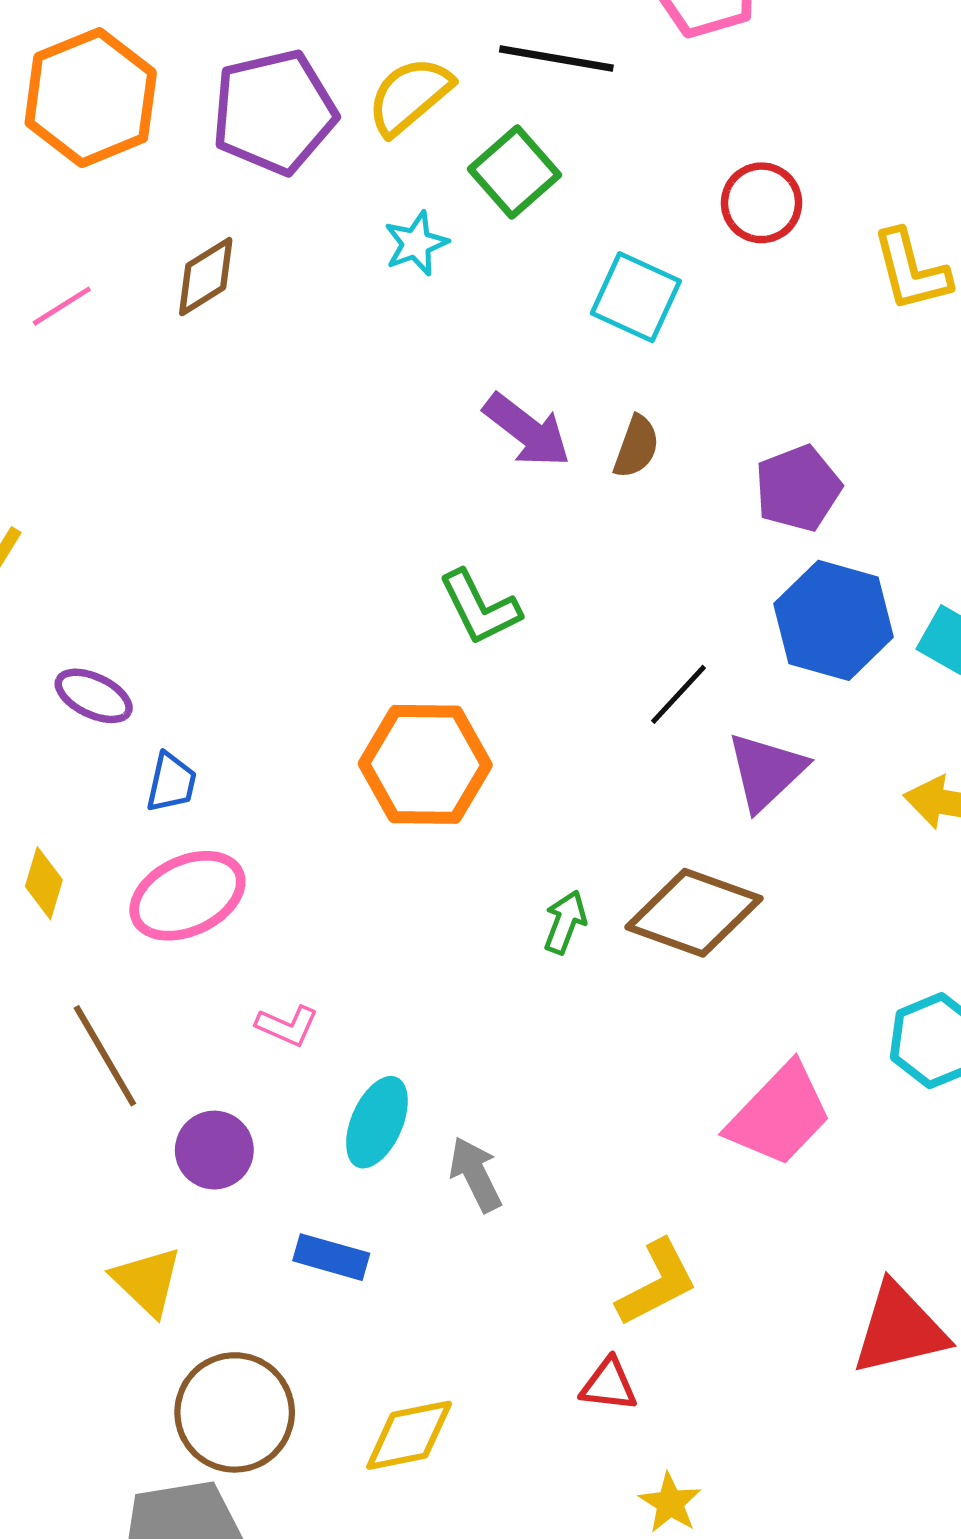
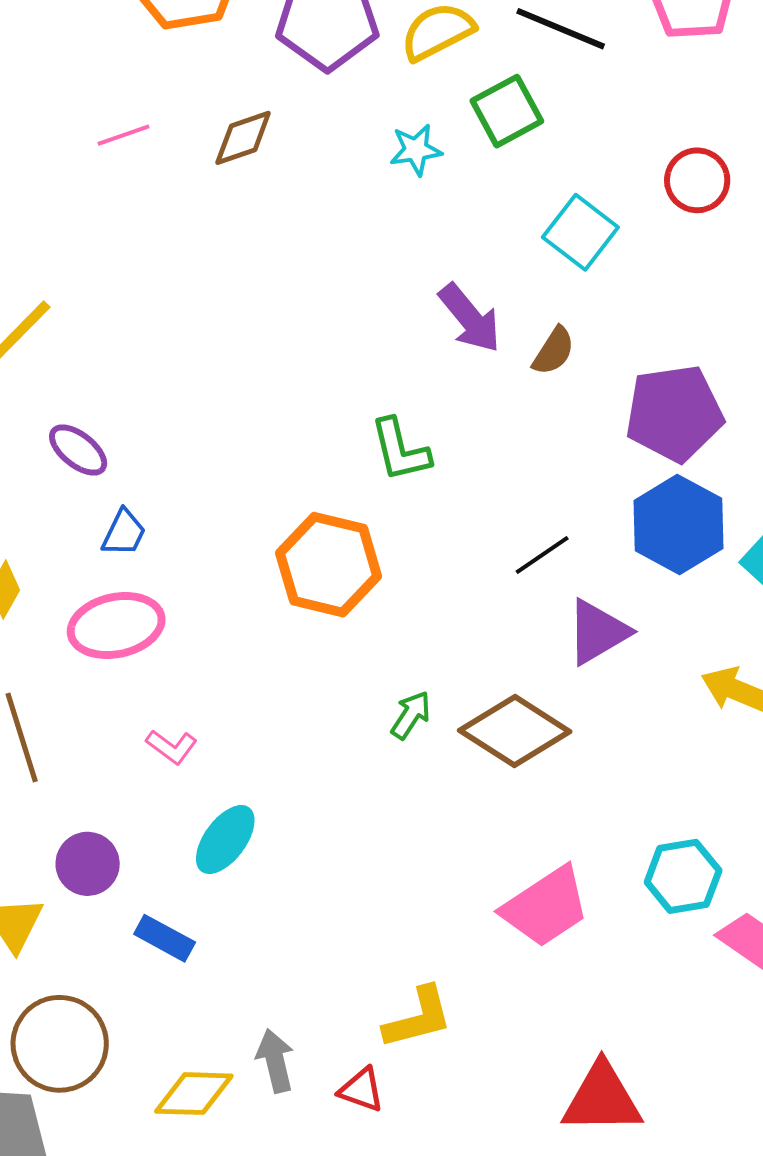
purple pentagon: (798, 488) -> (674, 413), size x1.4
purple circle: (214, 1150) -> (88, 864), moved
gray arrow: (475, 1174) -> (275, 1061), moved

